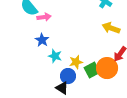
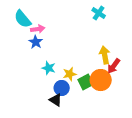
yellow arrow: (111, 28) -> (105, 55), moved, turned 60
blue star: (42, 40) -> (36, 42), moved

